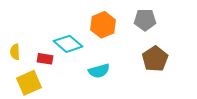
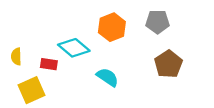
cyan semicircle: (99, 71) -> (108, 77), turned -130

